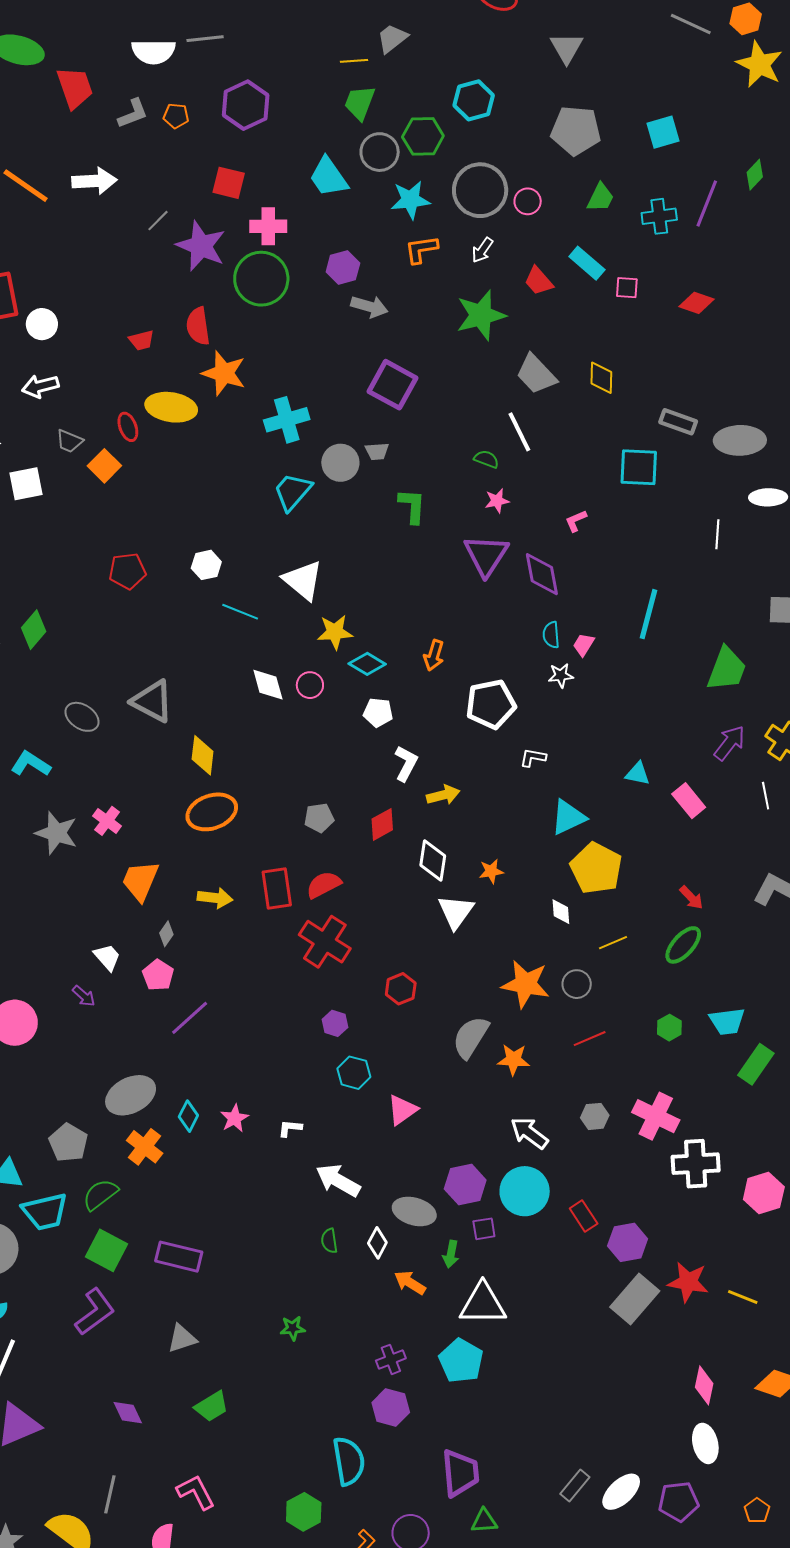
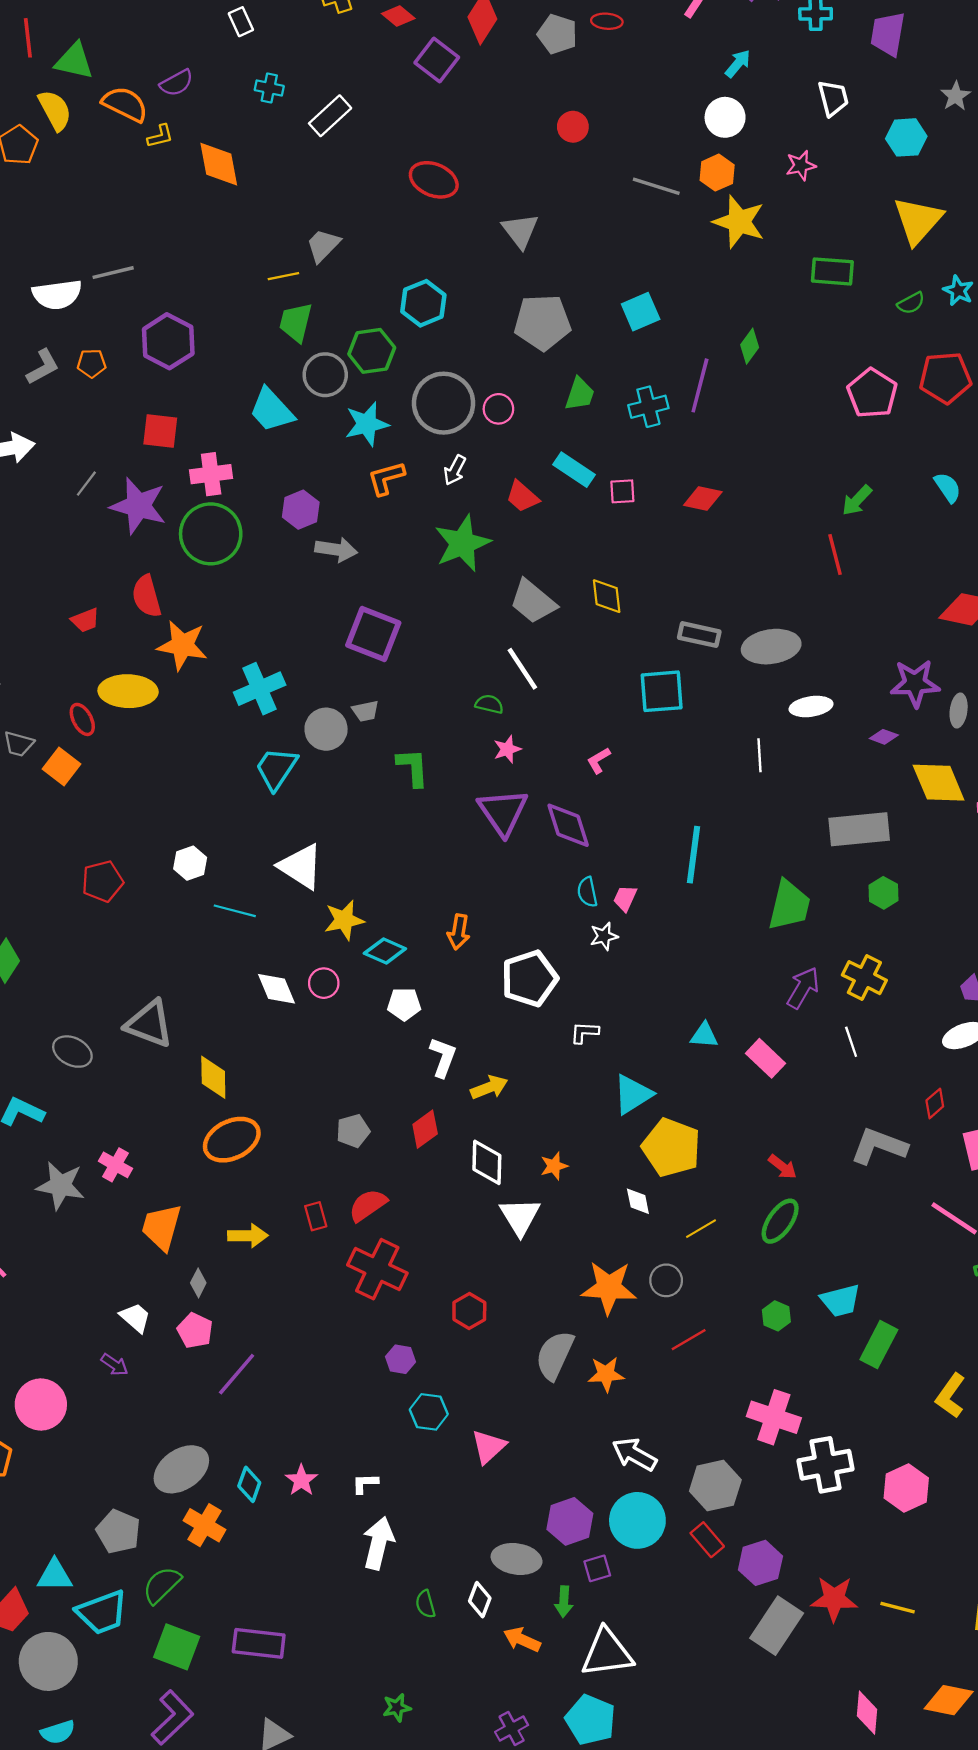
red rectangle: (277, 889) -> (316, 1216), size x0.6
gray hexagon: (595, 1116) -> (715, 1486), moved, size x1.6
white arrow: (338, 1180) -> (378, 1543), moved, turned 81

